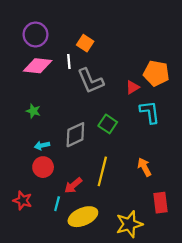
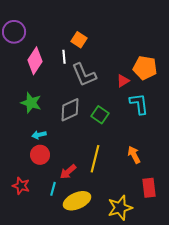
purple circle: (35, 34) -> (14, 32), moved
pink diamond: (38, 66) -> (35, 61), turned -64
green star: (33, 111) -> (31, 103), size x1.5
gray diamond: (75, 135) -> (70, 110), moved

